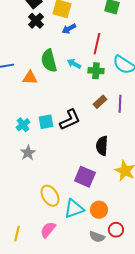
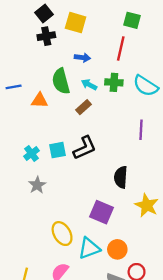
black cross: (36, 21) -> (46, 36), turned 35
blue arrow: (69, 29) -> (82, 58), moved, turned -144
red line: (97, 44) -> (121, 49), moved
green cross: (96, 71) -> (114, 82), moved
brown rectangle: (100, 102) -> (83, 107), moved

